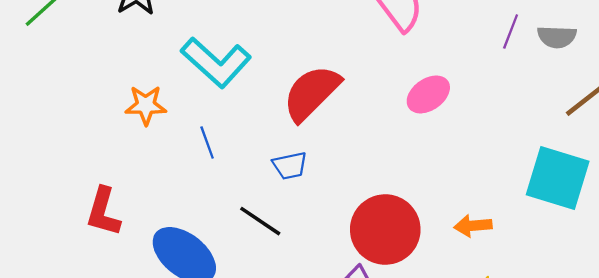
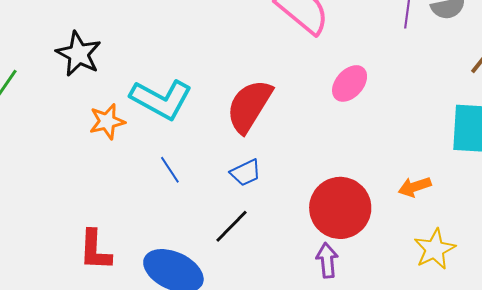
orange star: (146, 105) -> (107, 121), moved
black line: (260, 221) -> (231, 226), turned -66

